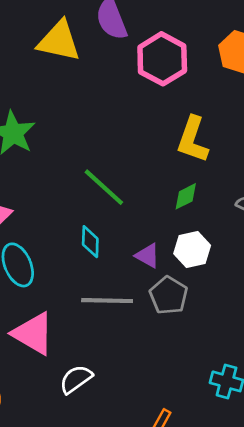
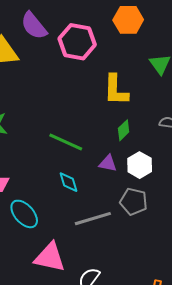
purple triangle: (148, 256) -> (108, 163), moved

